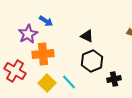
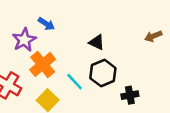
orange cross: (43, 54) -> (43, 64), turned -35
cyan line: (69, 82) -> (75, 82), moved

